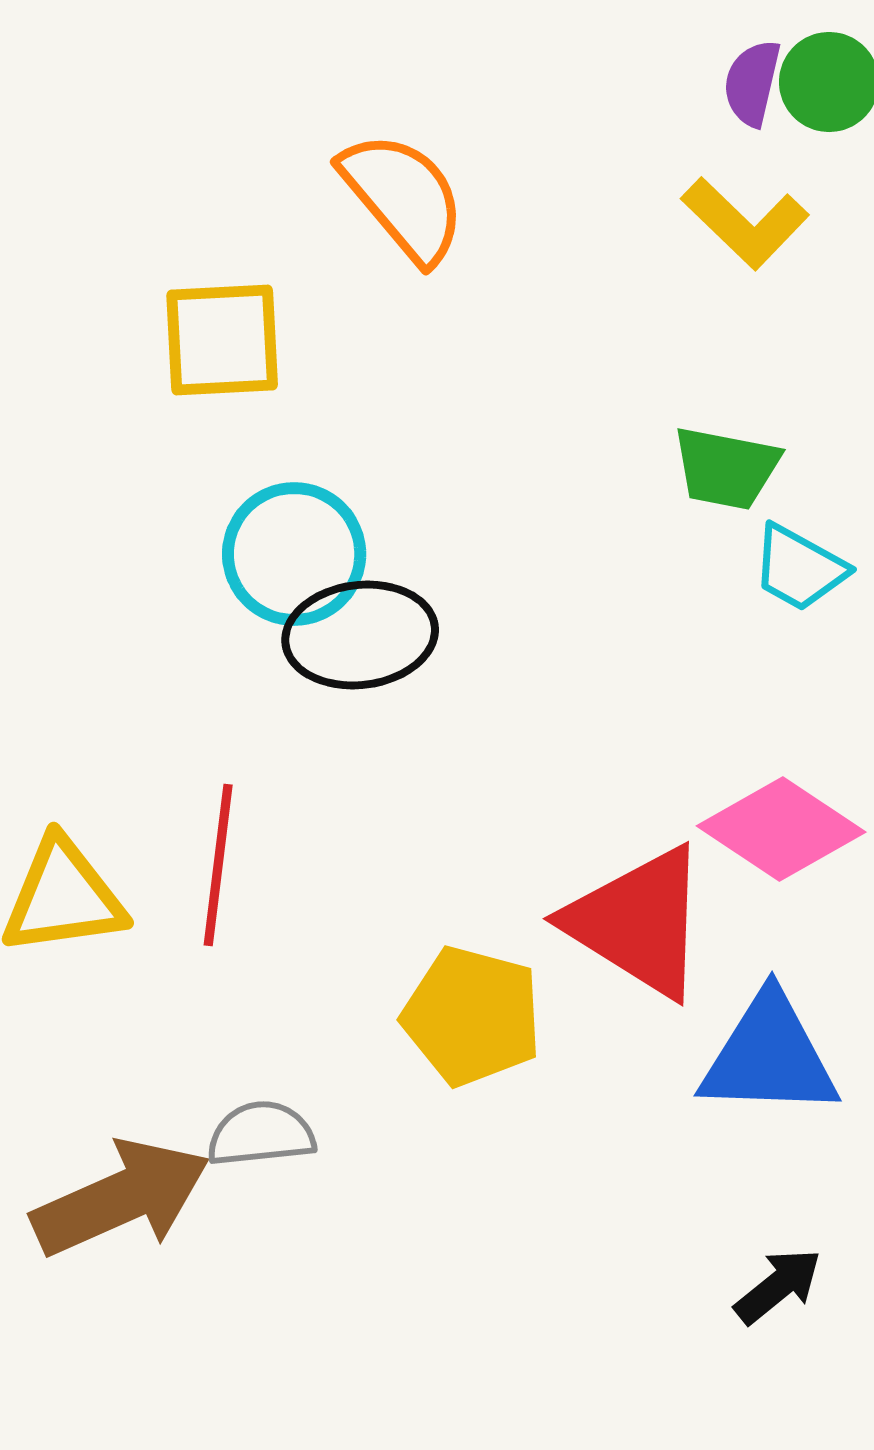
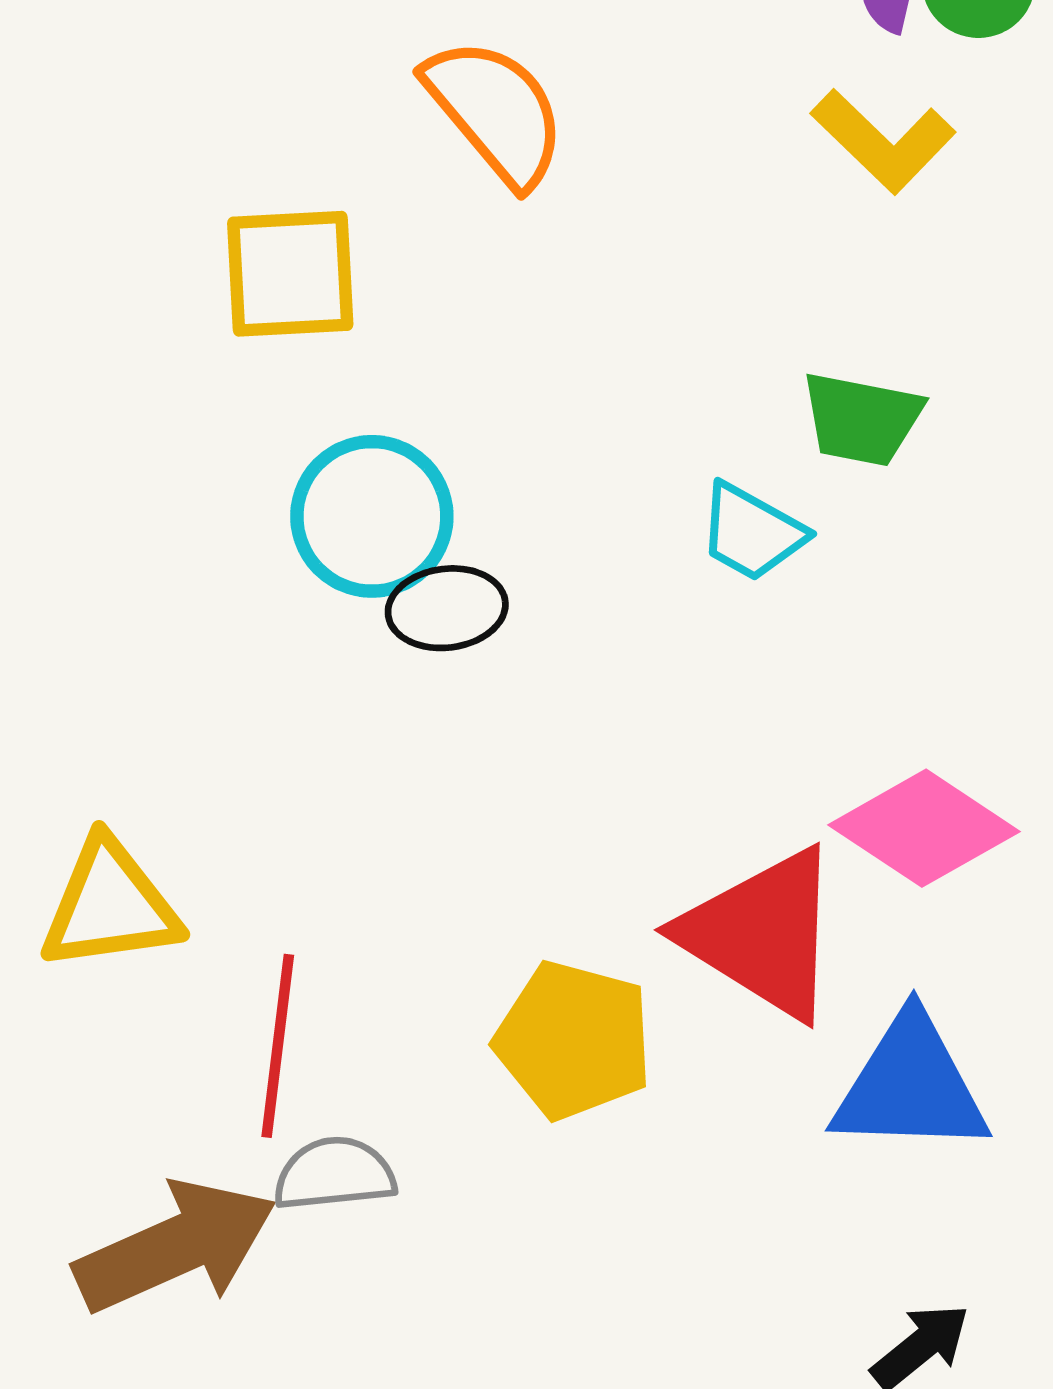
cyan trapezoid: (799, 568) -> (752, 532), moved
black ellipse: (360, 635) -> (447, 608), size x0.7
red line: (218, 865) -> (278, 1046), moved

